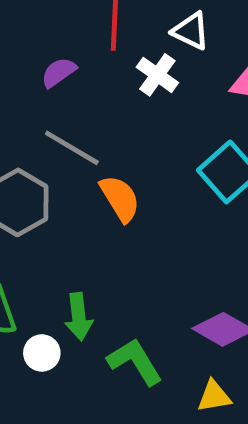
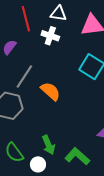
gray line: (72, 148) -> (24, 76), turned -70

